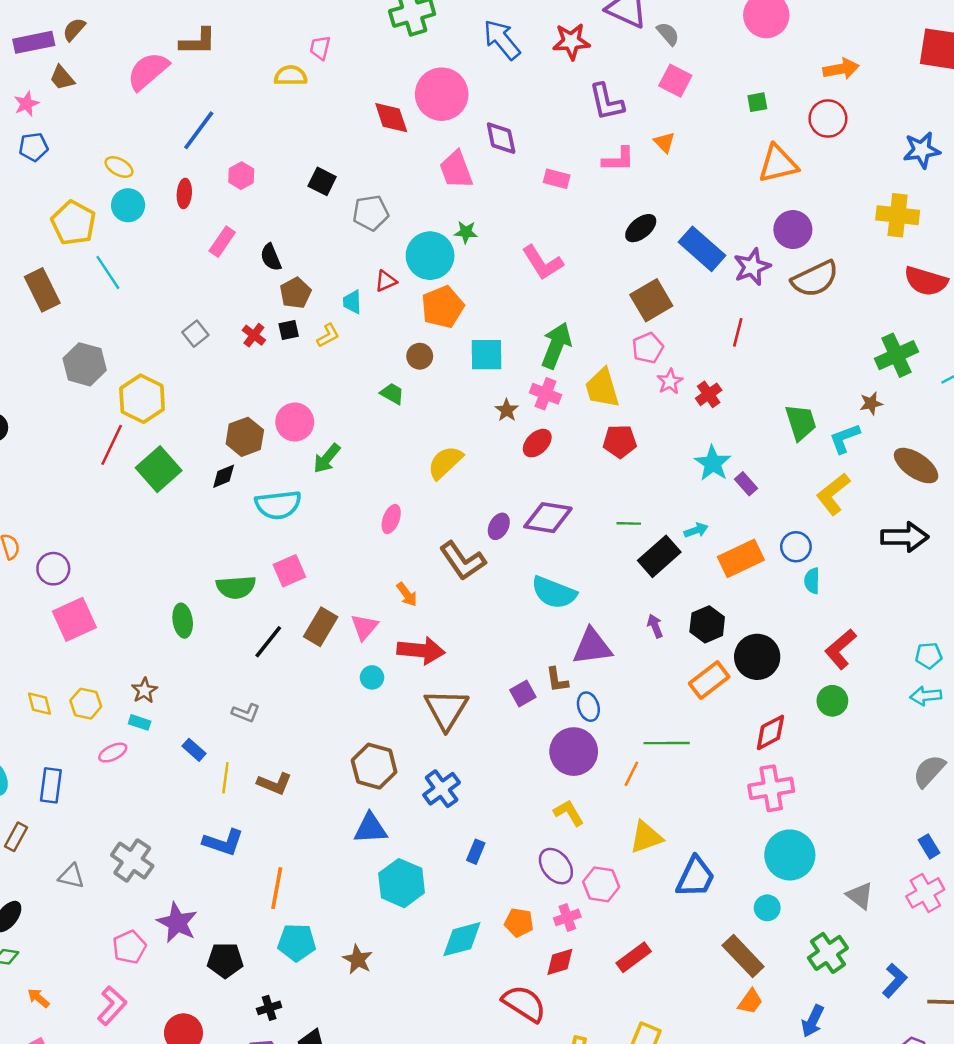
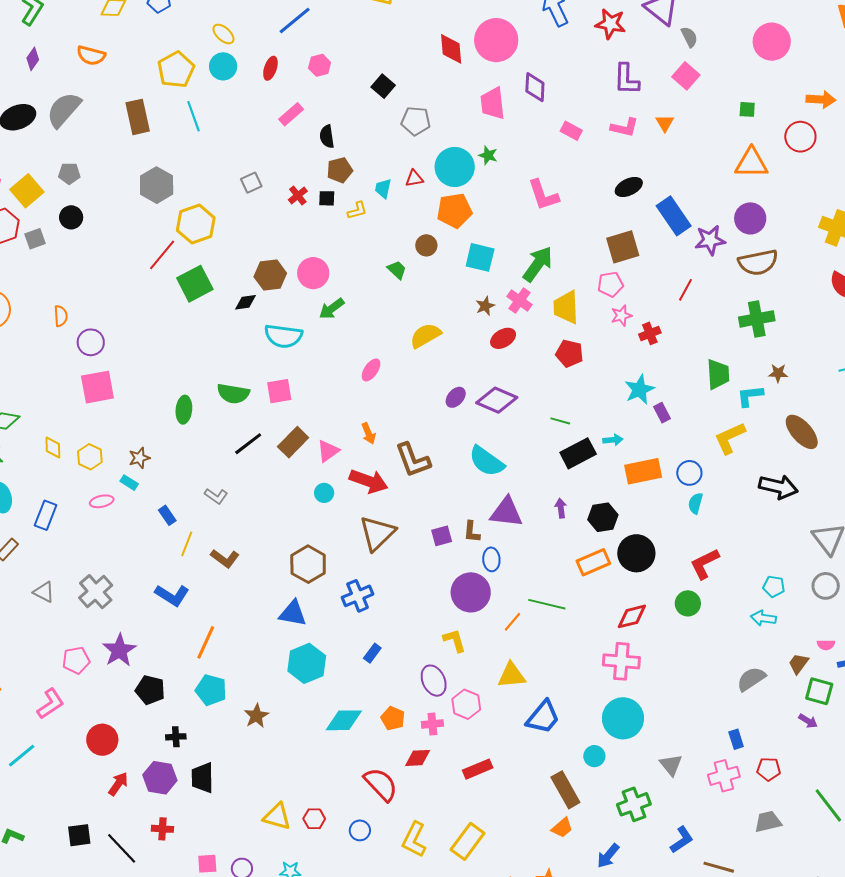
green cross: (896, 355) -> (757, 319), moved
brown L-shape: (463, 561) -> (413, 460), moved

